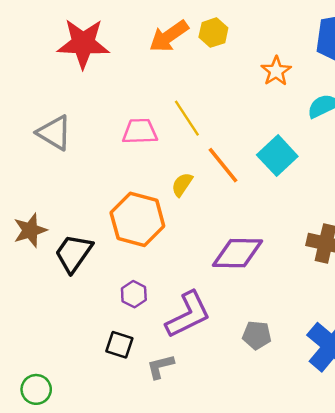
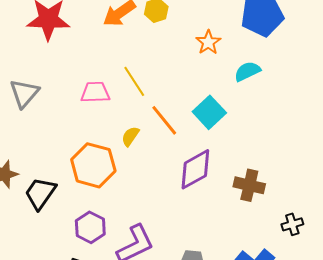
gray triangle: (54, 133) -> (24, 93), turned 40
purple diamond: (238, 253) -> (195, 169), moved, turned -30
purple hexagon: (134, 294) -> (90, 227), size x1.4

